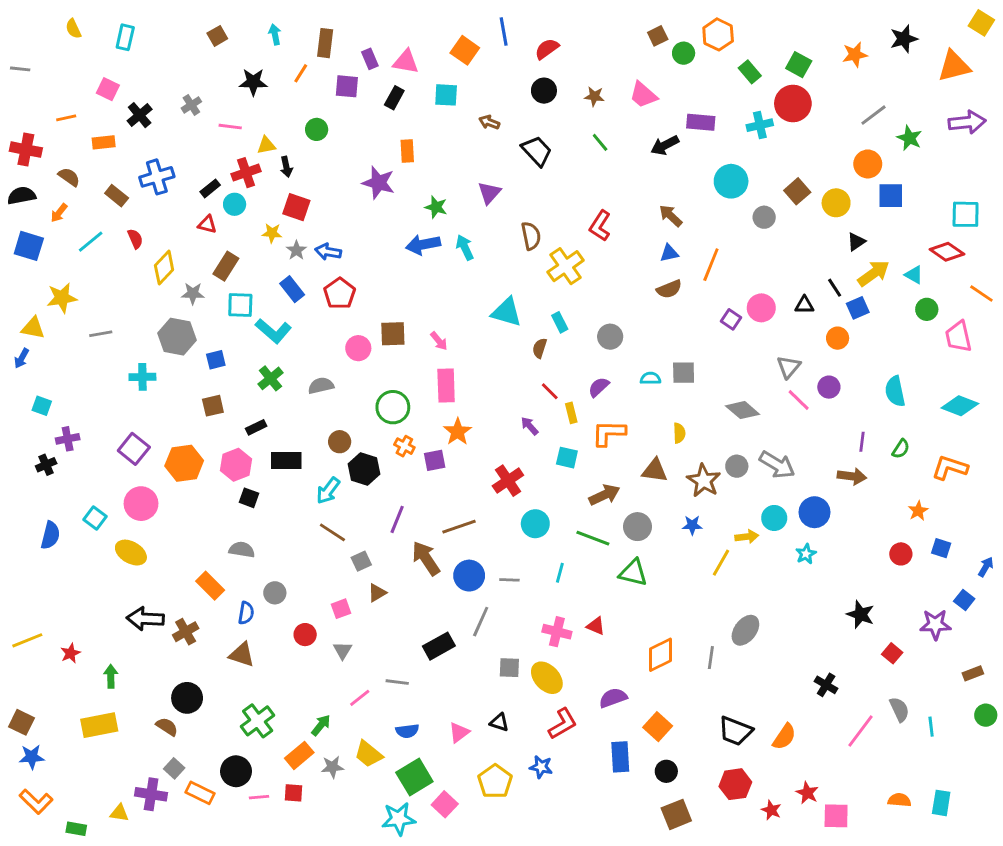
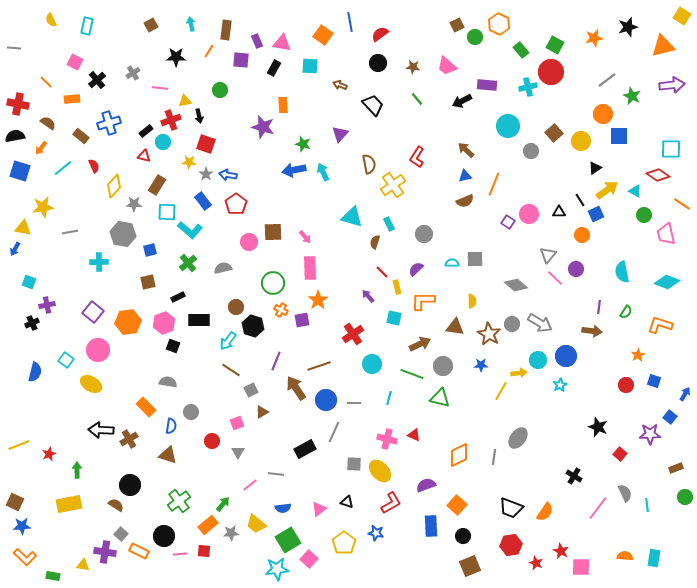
orange line: (66, 118) -> (46, 82), turned 56

